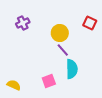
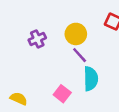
purple cross: (23, 23) -> (37, 39), moved
pink square: (49, 81) -> (62, 94), turned -32

